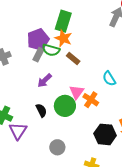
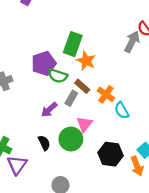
orange star: (63, 38) -> (86, 61), moved
gray rectangle: (38, 55) -> (71, 98), moved
orange cross: (91, 100) -> (106, 94), moved
black hexagon: (105, 134) -> (111, 154), moved

